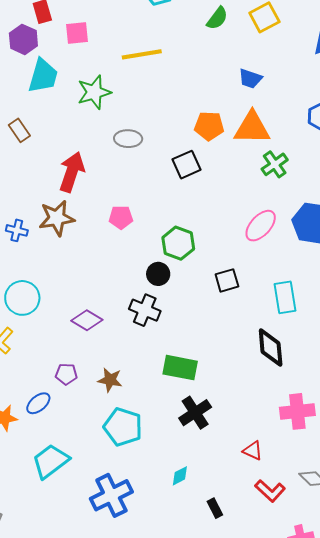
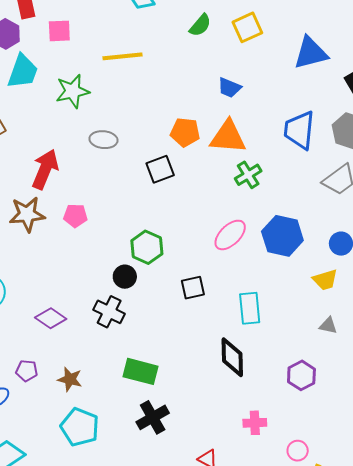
pink pentagon: (121, 217) -> (75, 216), moved
pink cross: (297, 411) -> (255, 423), size x0.7

